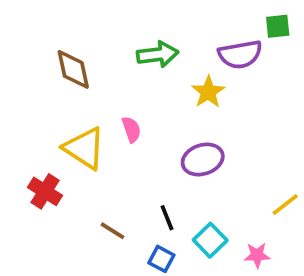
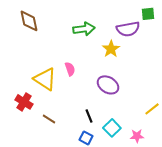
brown diamond: (73, 69) -> (29, 21), moved
purple ellipse: (203, 159) -> (108, 85), turned 50
brown line: (113, 231) -> (49, 119), moved

